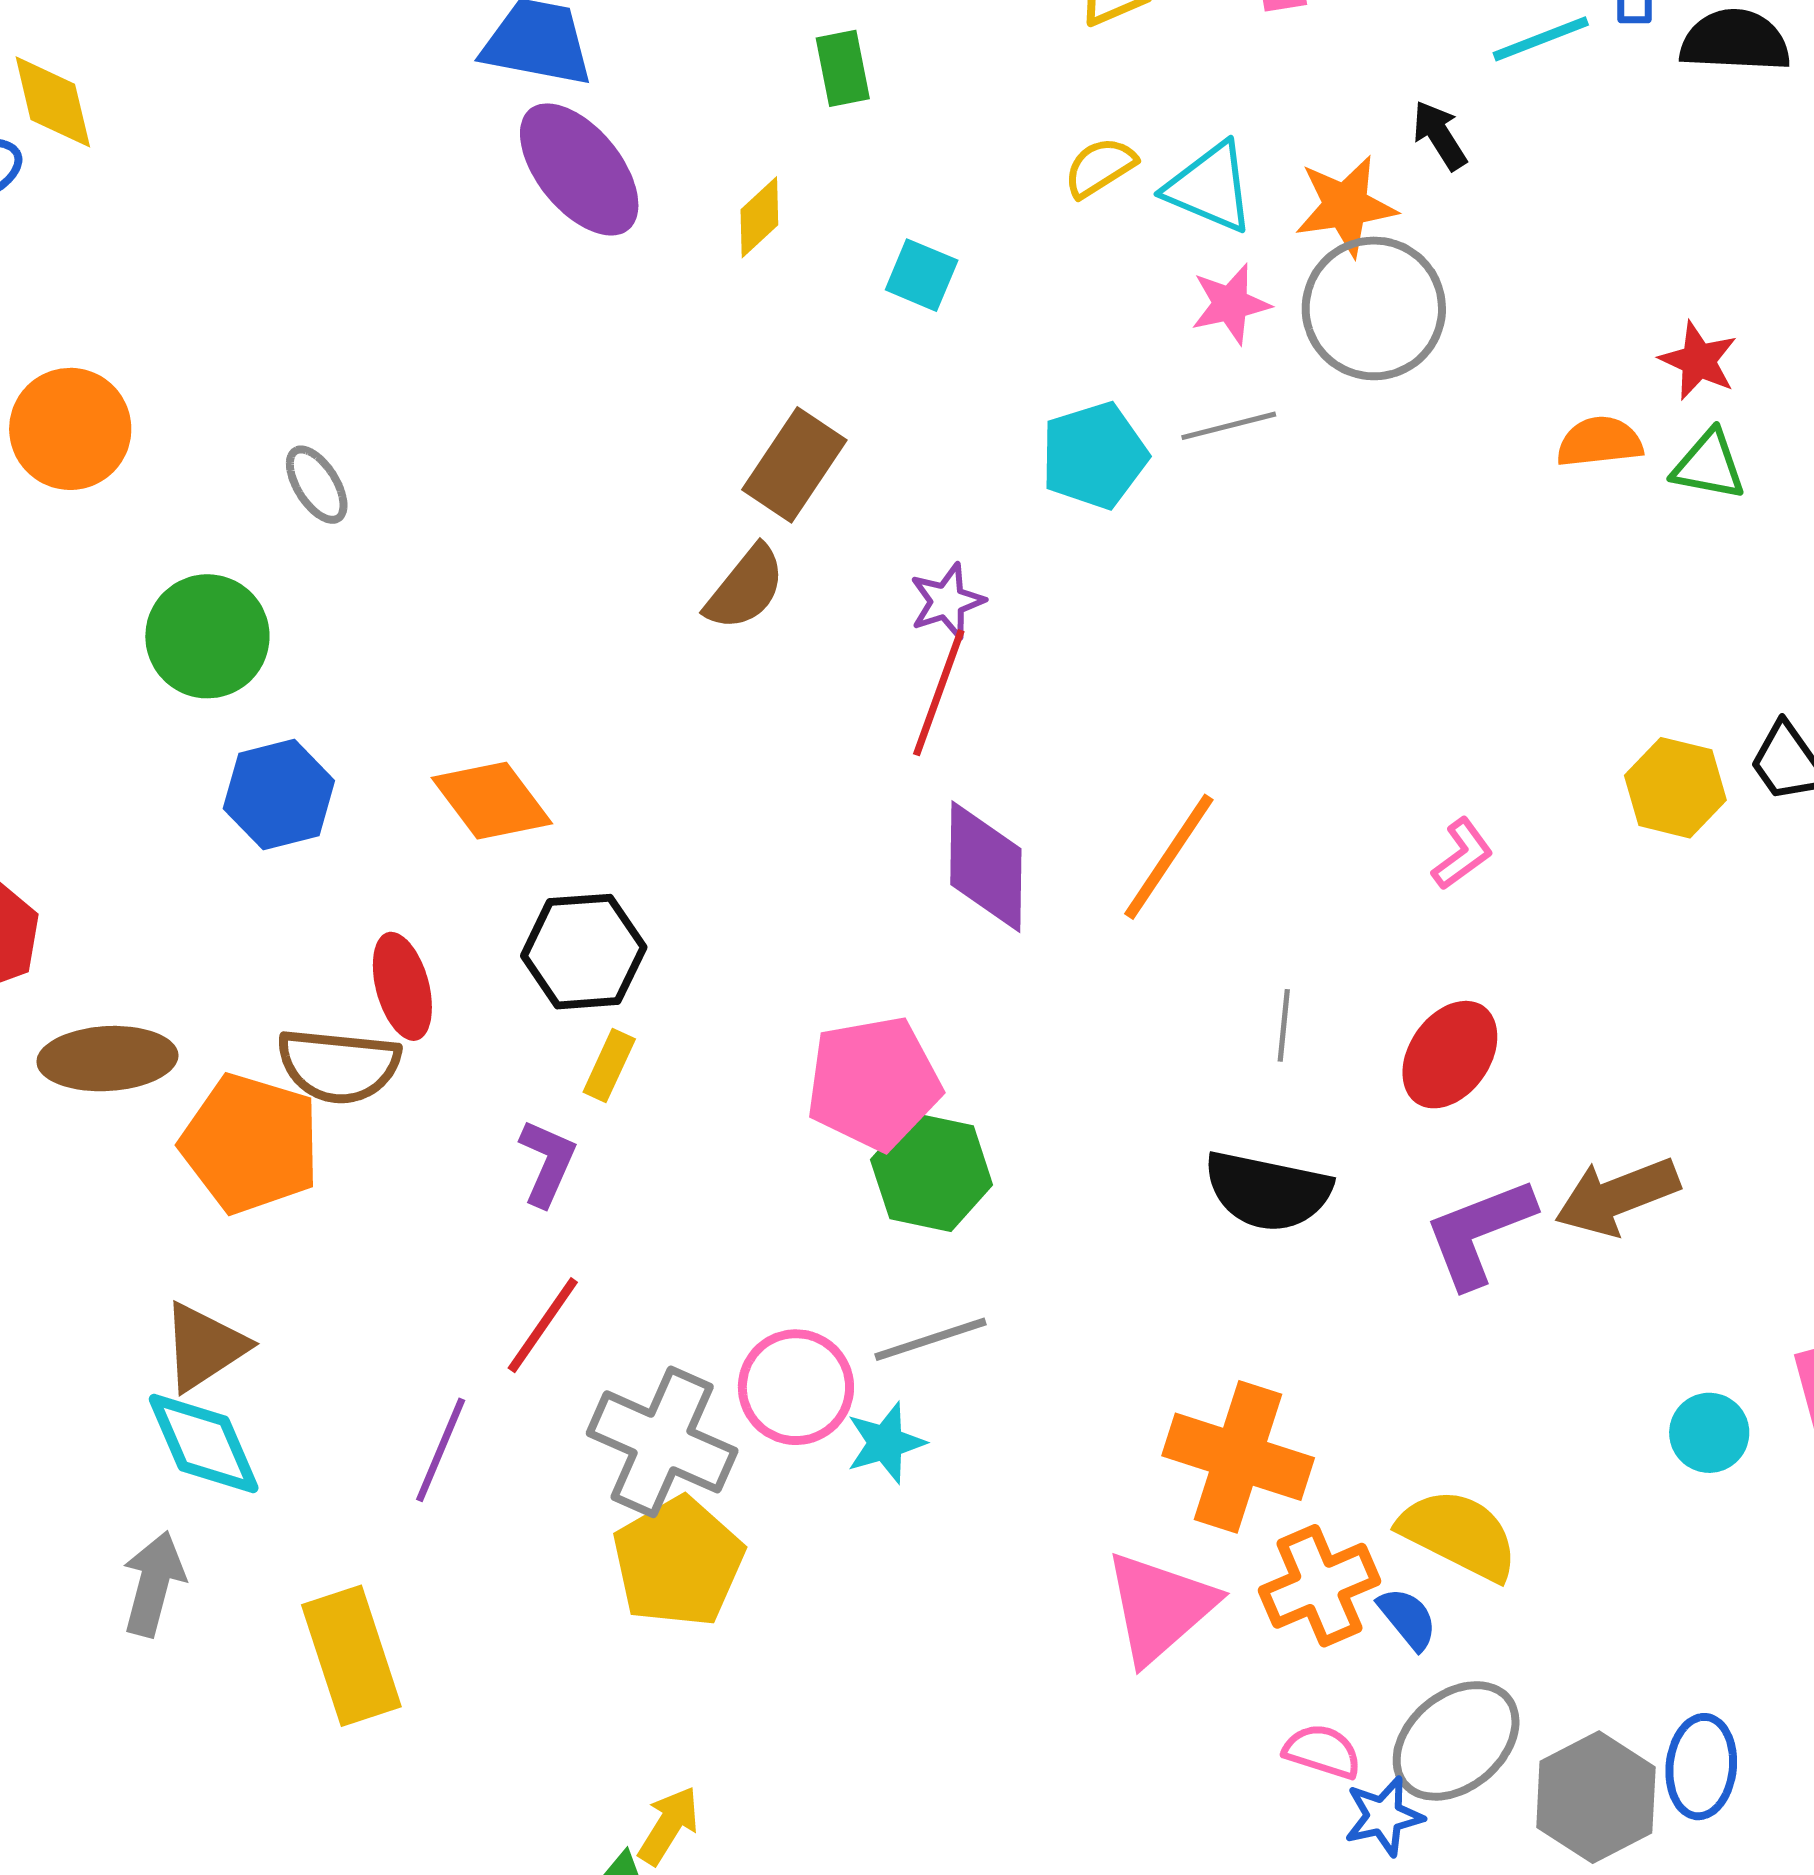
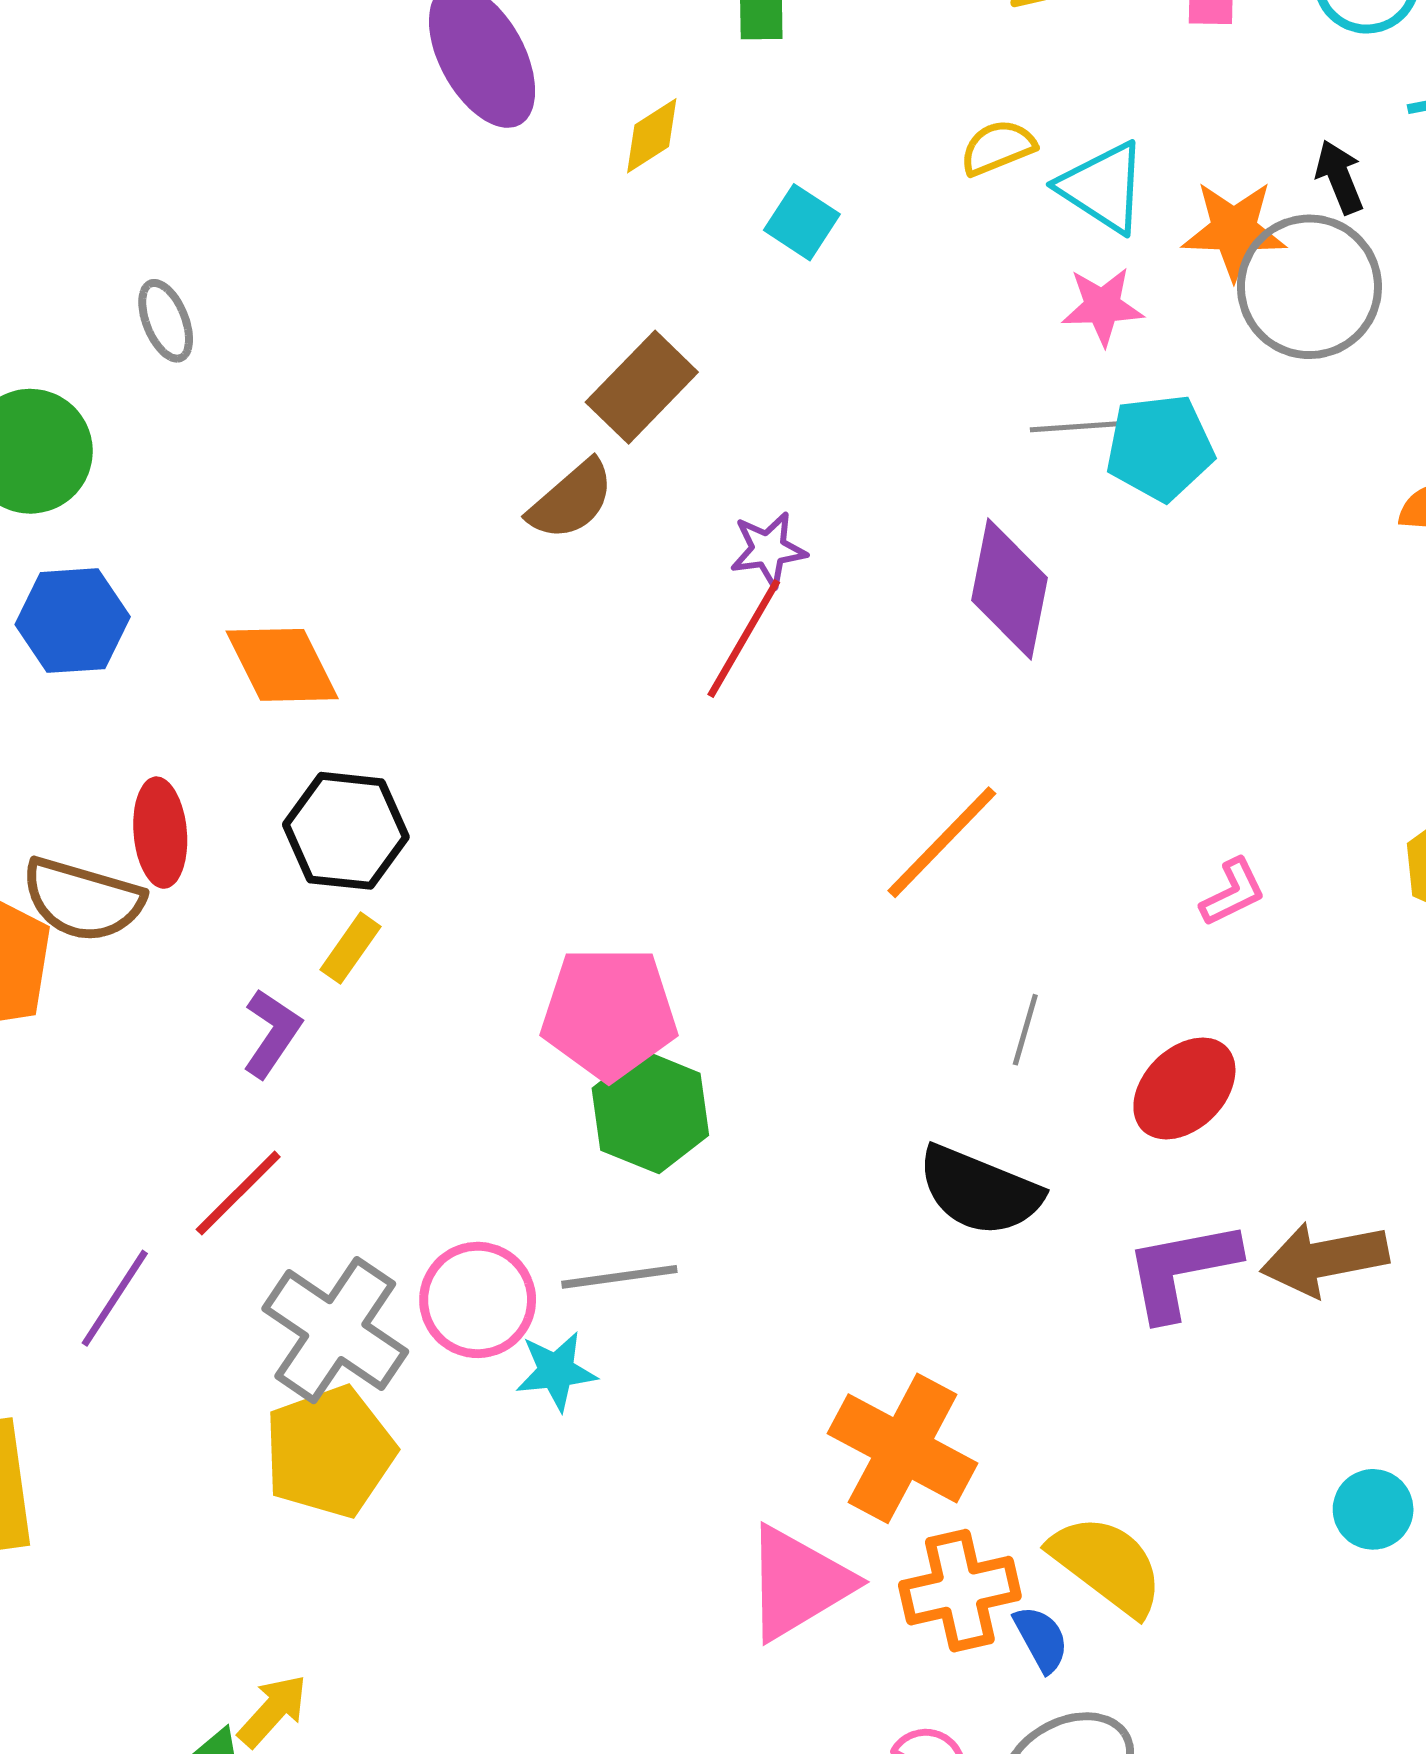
gray circle: (1374, 308) -> (1309, 287), moved
cyan pentagon: (1094, 456) -> (1160, 447), moved
purple diamond: (986, 867) -> (1010, 589), moved

